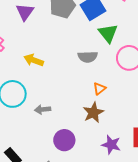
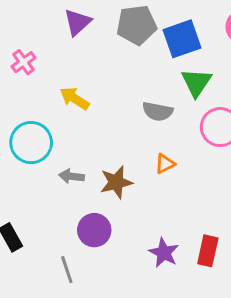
brown star: (93, 113) -> (116, 182), moved

